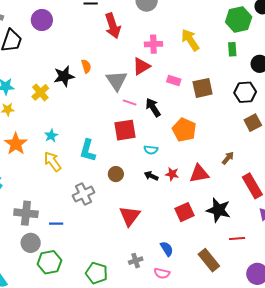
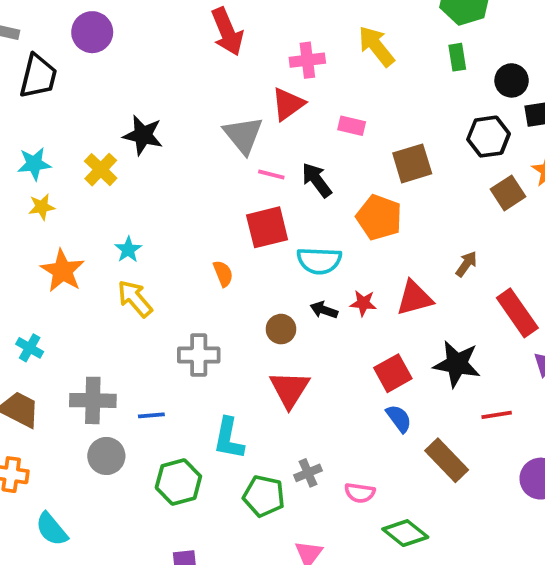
orange semicircle: (86, 66) -> (223, 274), moved
black star: (64, 76) -> (143, 135), turned 30
brown square: (203, 88) -> (412, 163), moved
cyan L-shape: (88, 150) -> (229, 438), moved
cyan semicircle: (151, 150) -> (319, 261), size x1.6
brown circle: (116, 174) -> (281, 329), moved
gray cross: (84, 194) -> (199, 355), turned 30
blue semicircle: (167, 249) -> (399, 418), moved
green hexagon: (49, 262) -> (178, 482), moved
green pentagon: (97, 273) -> (264, 496), moved

